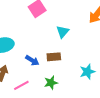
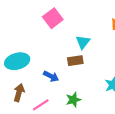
brown rectangle: (54, 57) -> (75, 61), moved

